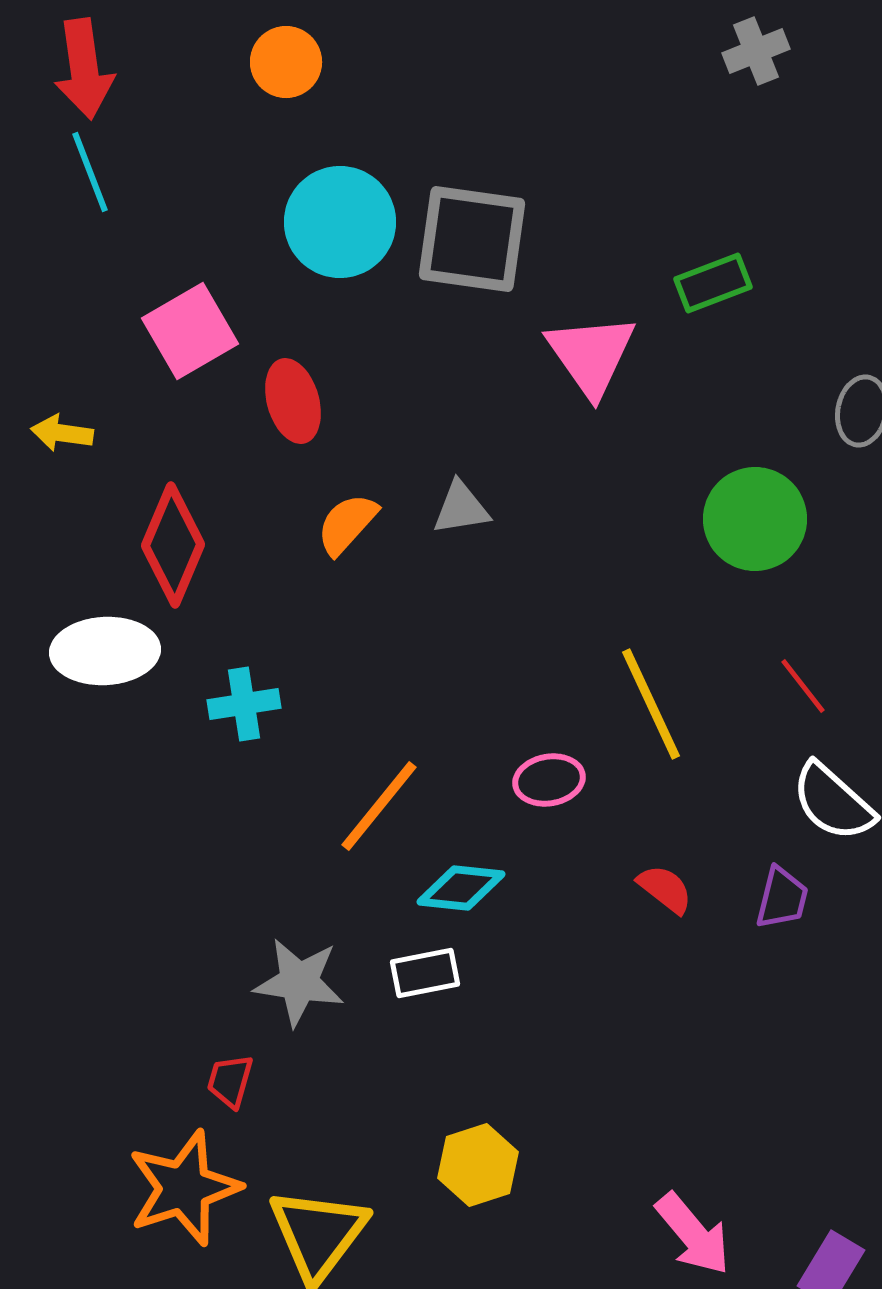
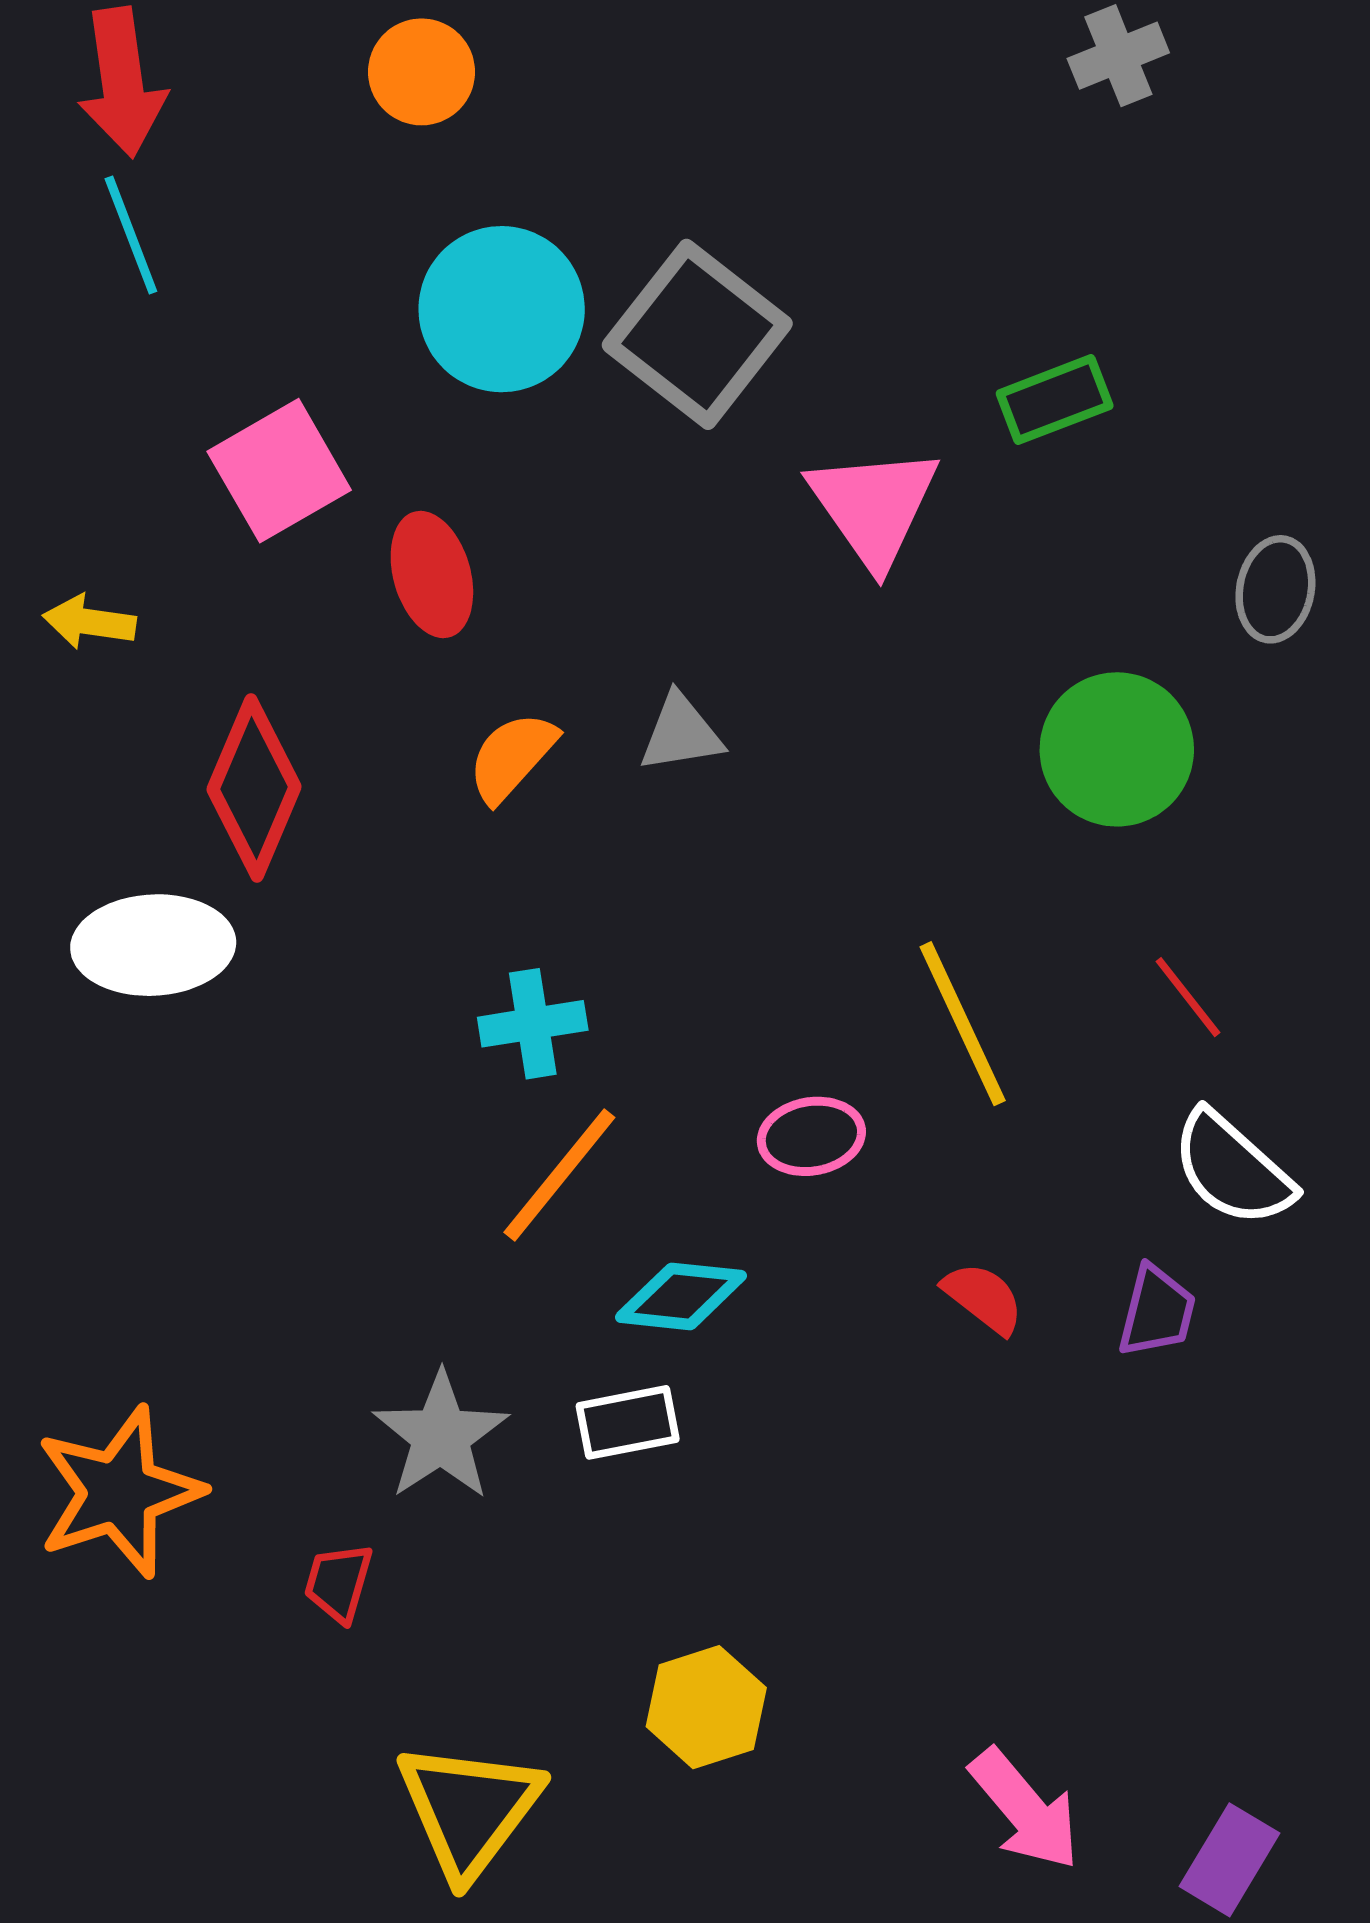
gray square: (472, 239) -> (697, 334), turned 30
cyan cross: (244, 704) -> (533, 1024), moved
gray star: (299, 982) -> (441, 1436), turned 30
orange star: (184, 1188) -> (119, 1492), moved

